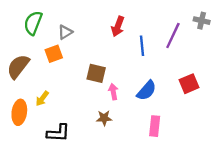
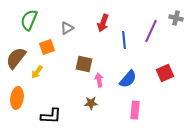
gray triangle: (65, 32) -> (67, 28), moved
yellow arrow: (42, 99) -> (37, 72), moved

